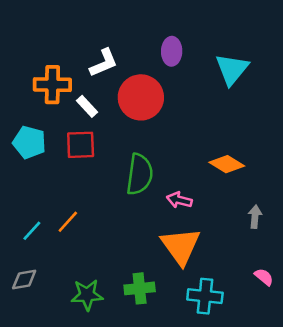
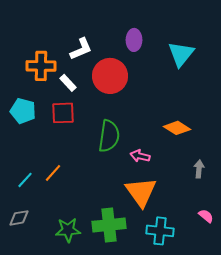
green cross: (140, 288) -> (109, 225), size x1.4

